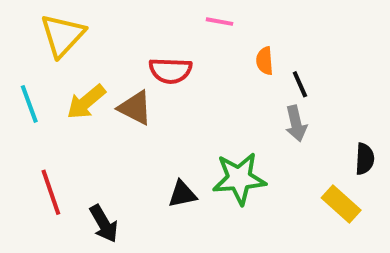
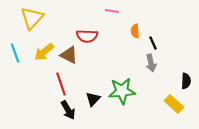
red line: (51, 192) -> (61, 84), moved
black triangle: (182, 194) -> (93, 99), turned -35
black arrow: (104, 224) -> (68, 110), moved

